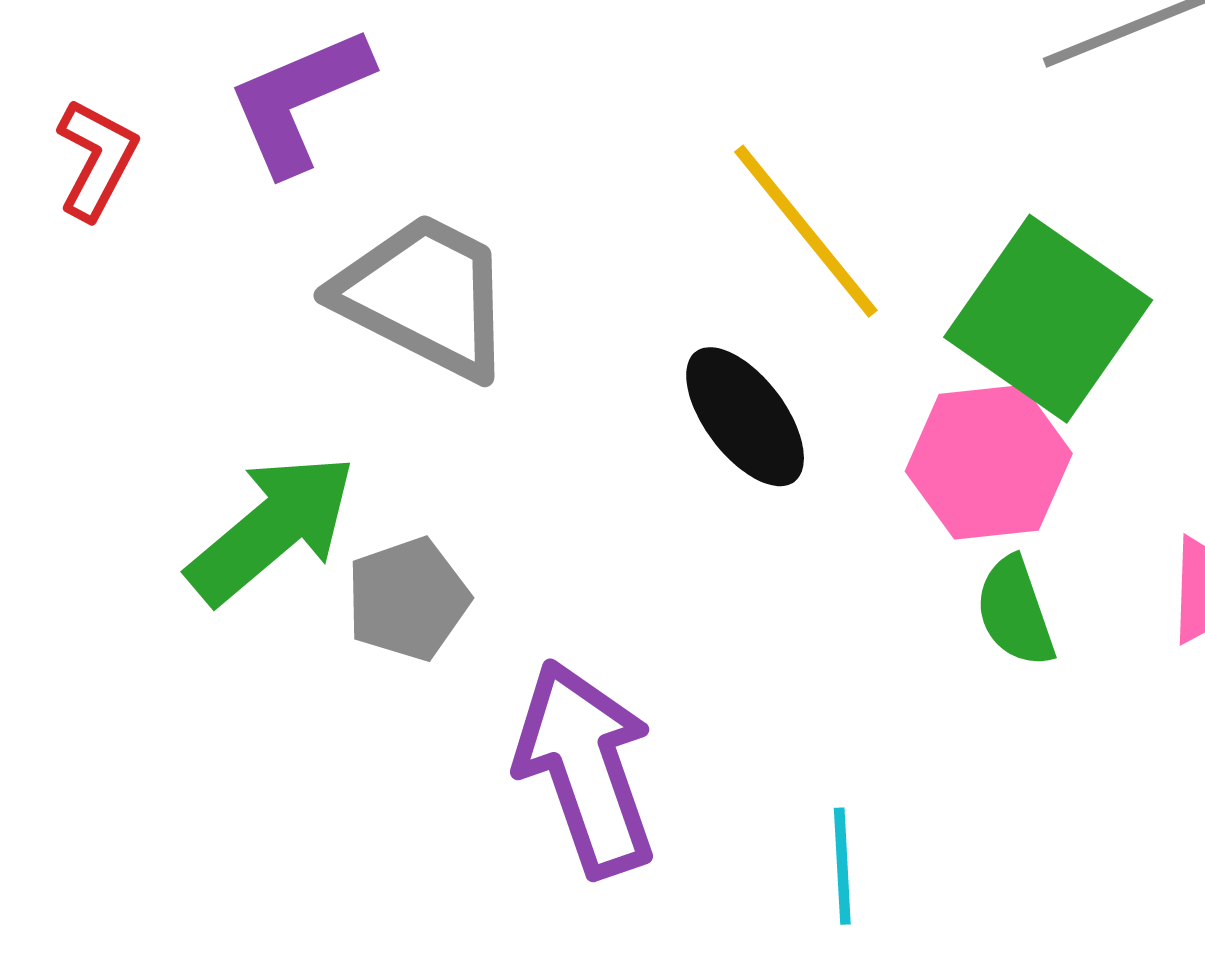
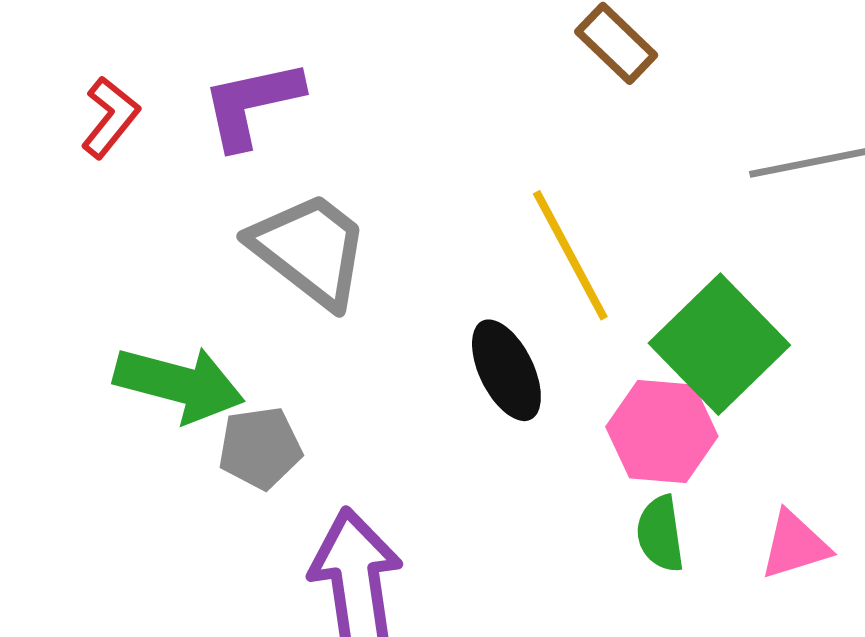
green arrow: (272, 528) -> (179, 384), turned 44

